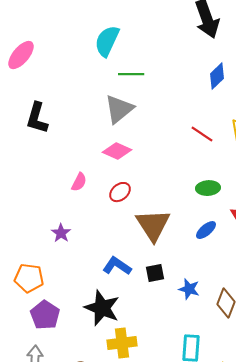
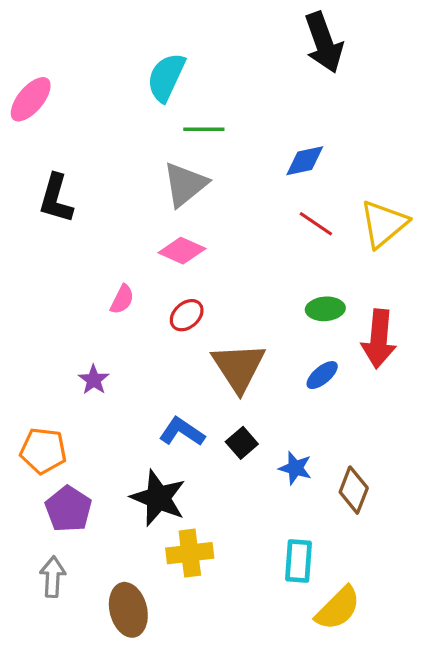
blue diamond: (217, 76) -> (305, 161), moved, turned 32
black square: (155, 273) -> (242, 443), turned -30

